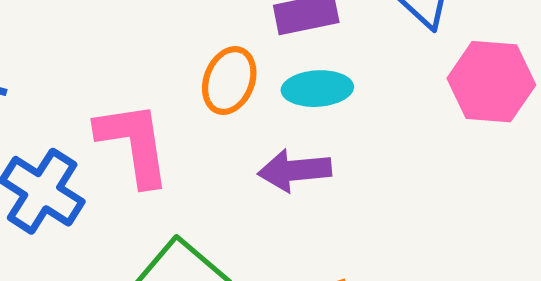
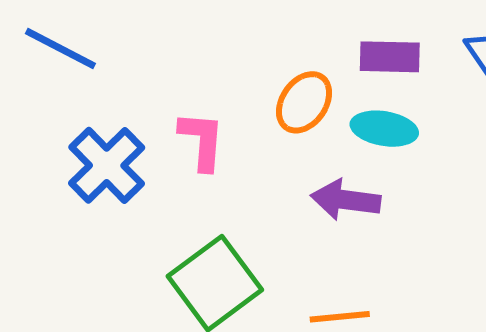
pink L-shape: (134, 144) -> (202, 141), size x0.7

